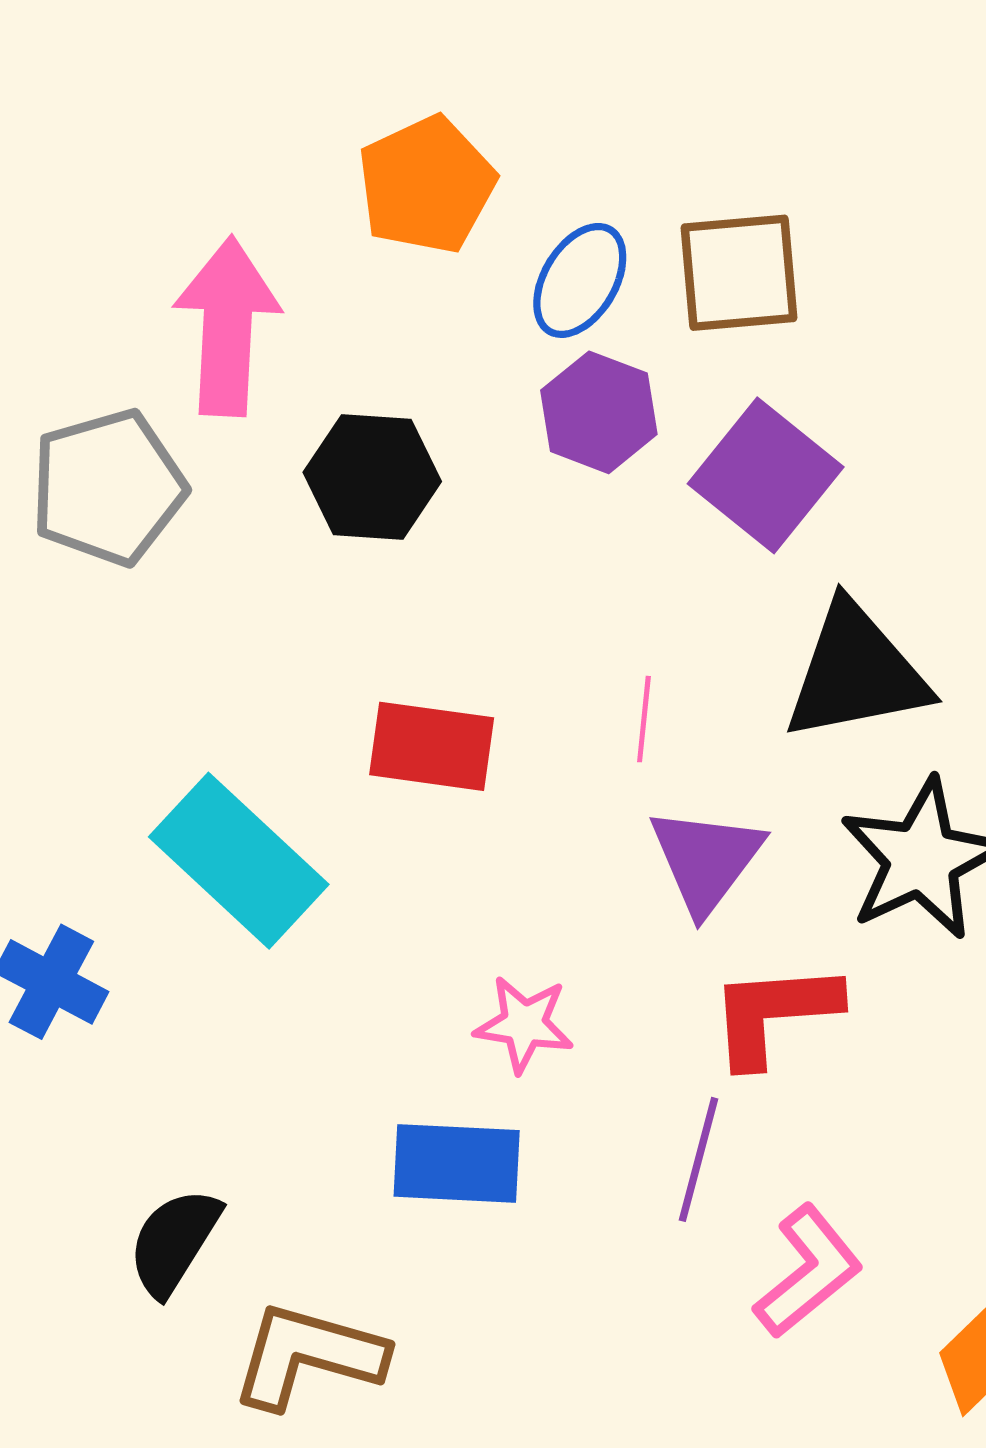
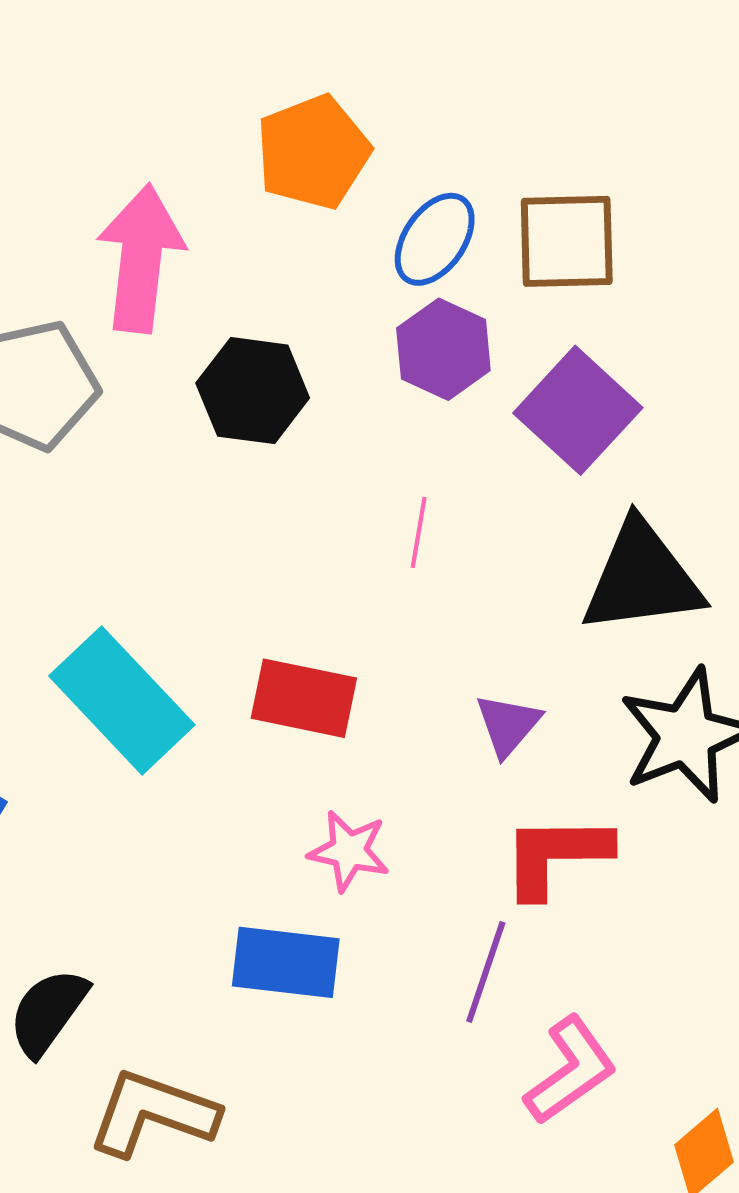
pink line: (644, 719) -> (419, 532), moved
red rectangle: (432, 746) -> (304, 698), moved
purple triangle: (706, 860) -> (508, 725), size x0.7

